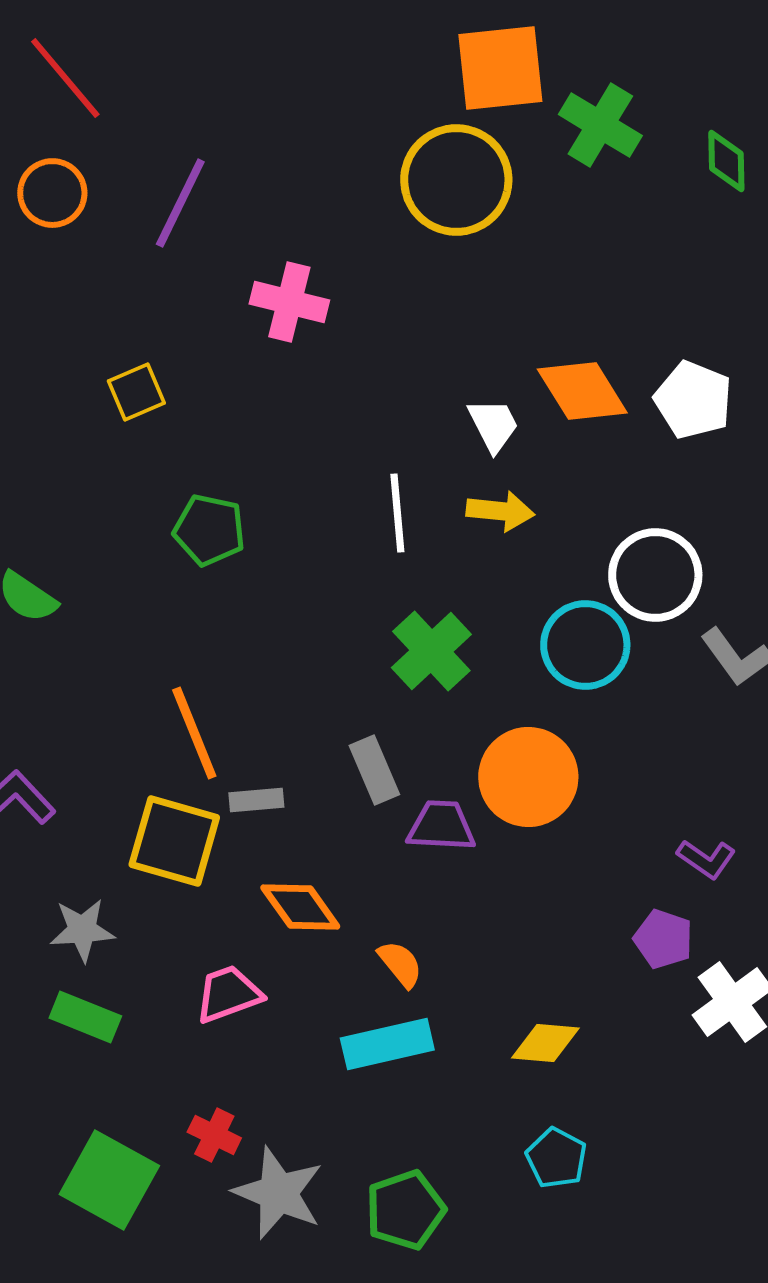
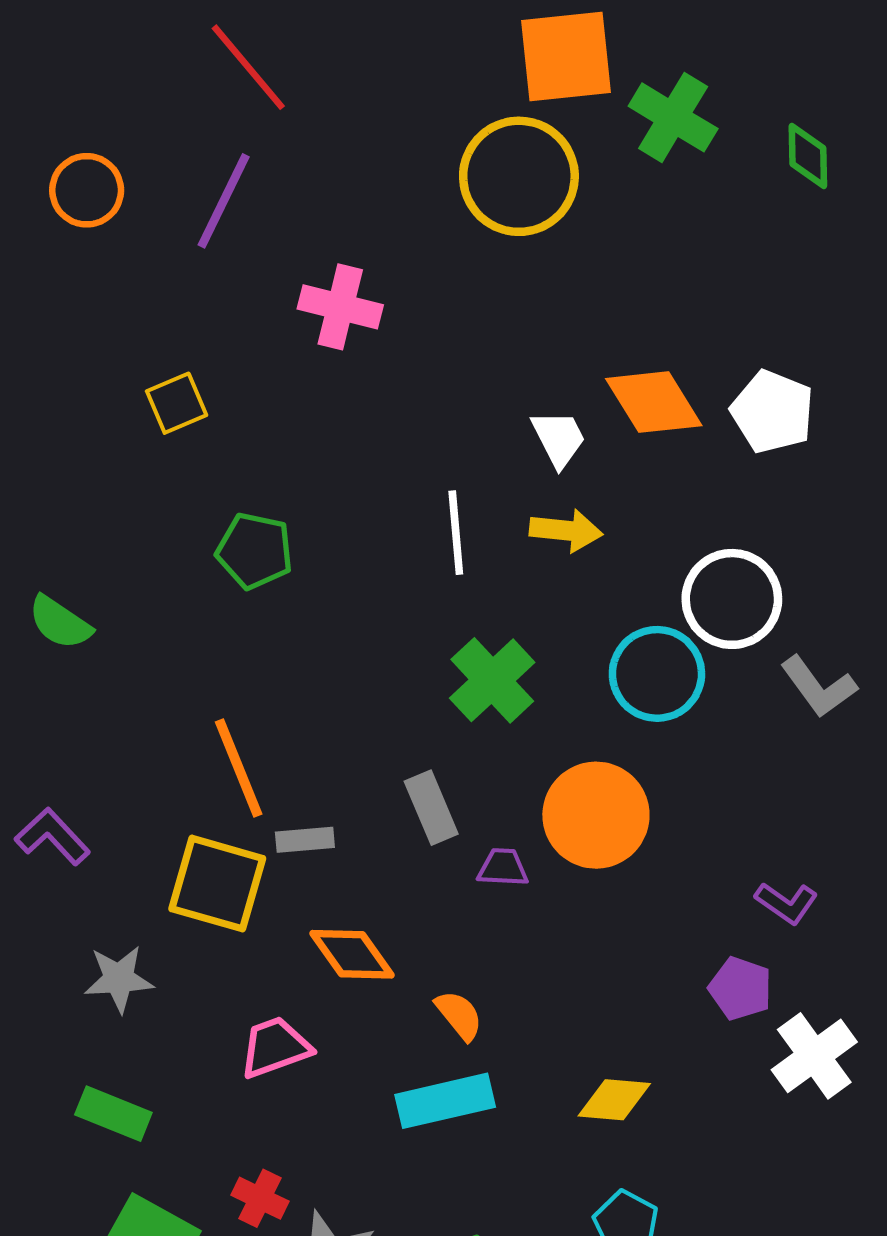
red line: (65, 78) -> (248, 67), moved
purple trapezoid: (441, 826) -> (503, 868), size x0.7
green rectangle: (85, 1017) -> (113, 1114), moved

